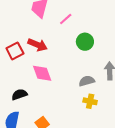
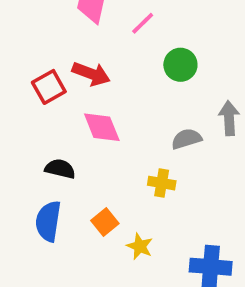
black semicircle: (19, 94) -> (60, 169), turned 35
yellow cross: (90, 101) -> (162, 183), moved

